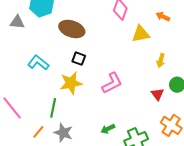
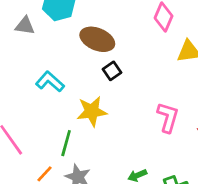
black square: (79, 59) -> (112, 71), moved, turned 32
pink L-shape: (112, 83) -> (168, 117), moved, turned -50

